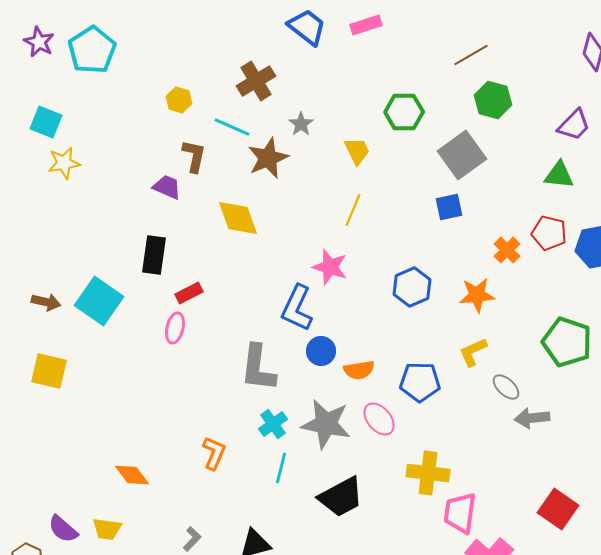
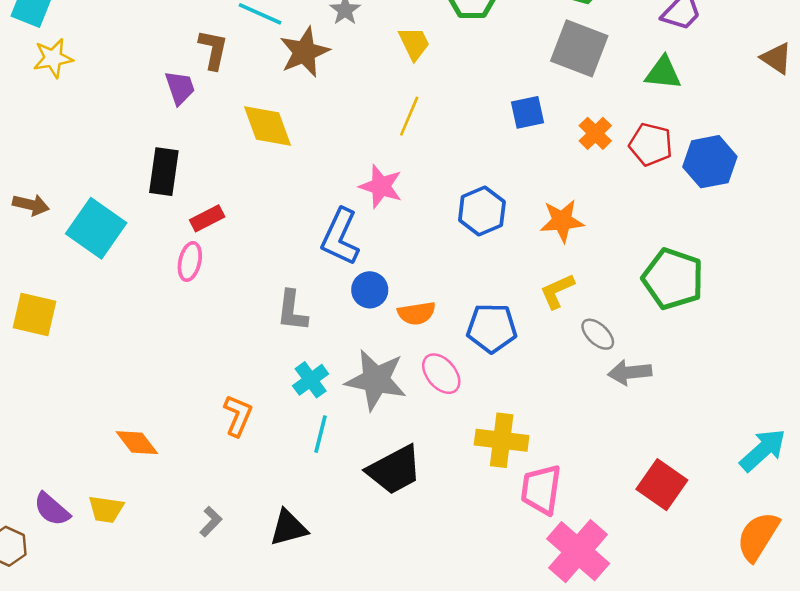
gray square: (462, 155) -> (579, 48), moved, turned -33
purple trapezoid: (167, 187) -> (180, 88), turned 48
orange cross: (507, 250) -> (595, 133), moved
brown arrow: (46, 302) -> (31, 205), moved
gray L-shape: (258, 368) -> (292, 311), size x0.7

